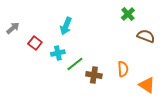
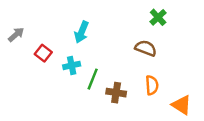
brown semicircle: (146, 36) -> (146, 48), moved
green line: (75, 64) -> (93, 79), turned -30

